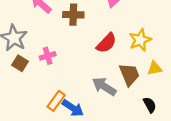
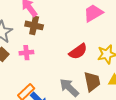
brown cross: (73, 15) -> (34, 25), moved

